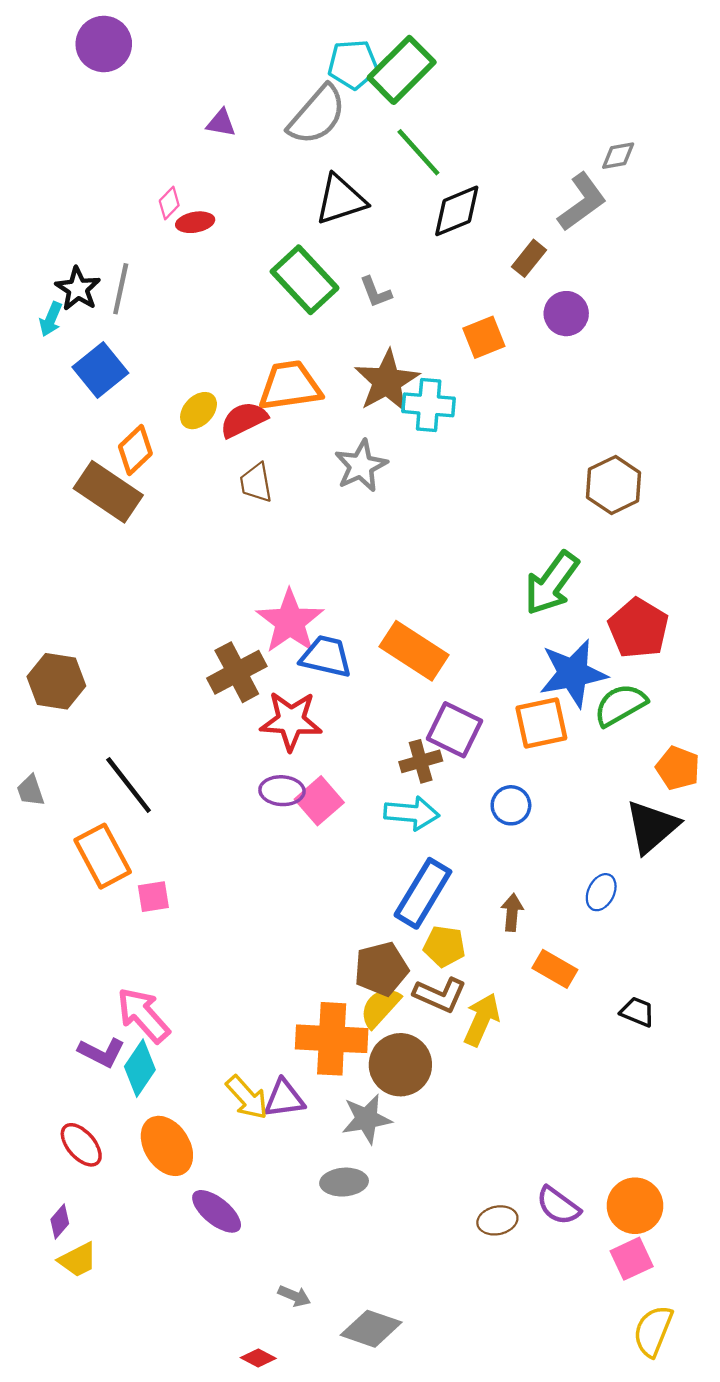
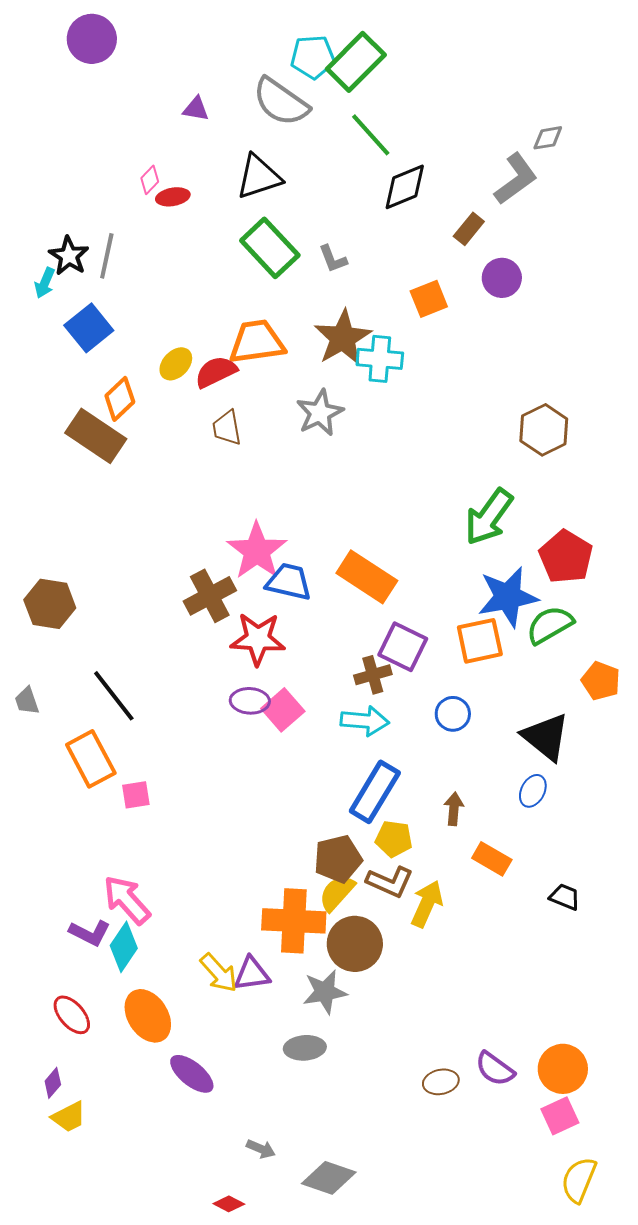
gray semicircle: (317, 115) -> (281, 102), turned 84
black triangle: (341, 200) -> (259, 177), moved
black triangle: (652, 827) -> (546, 737), moved, turned -40

